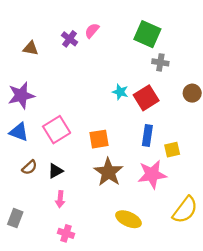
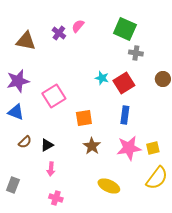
brown triangle: (31, 48) -> (26, 41), size x1.5
pink square: (57, 130) -> (54, 96), moved
yellow square: (172, 150) -> (153, 148), moved
brown star: (108, 172) -> (92, 146), size x0.7

